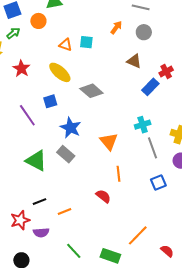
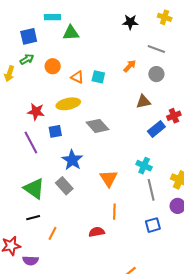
orange circle: (38, 21) -> (53, 66), moved
brown triangle: (134, 61) -> (143, 102), turned -42
red star: (21, 69) -> (36, 112), moved, turned -30
yellow ellipse: (60, 72) -> (68, 104), turned -60
cyan cross: (143, 125) -> (144, 166), turned 35
red semicircle: (103, 196) -> (97, 232), turned -56
black line: (40, 202) -> (33, 218), moved
orange line: (65, 211) -> (53, 233), moved, turned -48

